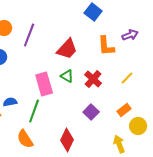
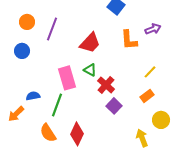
red cross: (93, 79) -> (106, 85), moved
orange rectangle: (124, 110) -> (147, 96), moved
red diamond: (67, 140) -> (77, 134), moved

